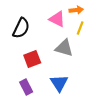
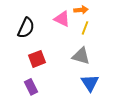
gray triangle: (64, 48) -> (81, 56), moved
blue triangle: (59, 83) -> (90, 83), moved

